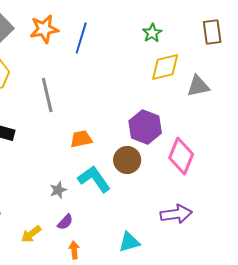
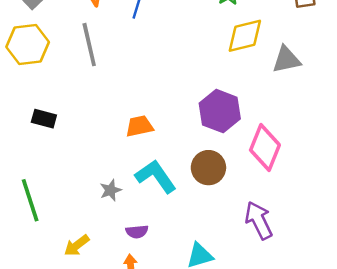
gray line: (47, 95) -> (89, 45), moved
brown circle: (127, 160) -> (208, 168), moved
purple arrow: (176, 214) -> (259, 220), turned -108
purple semicircle: (65, 222) -> (137, 232), moved, turned 42

